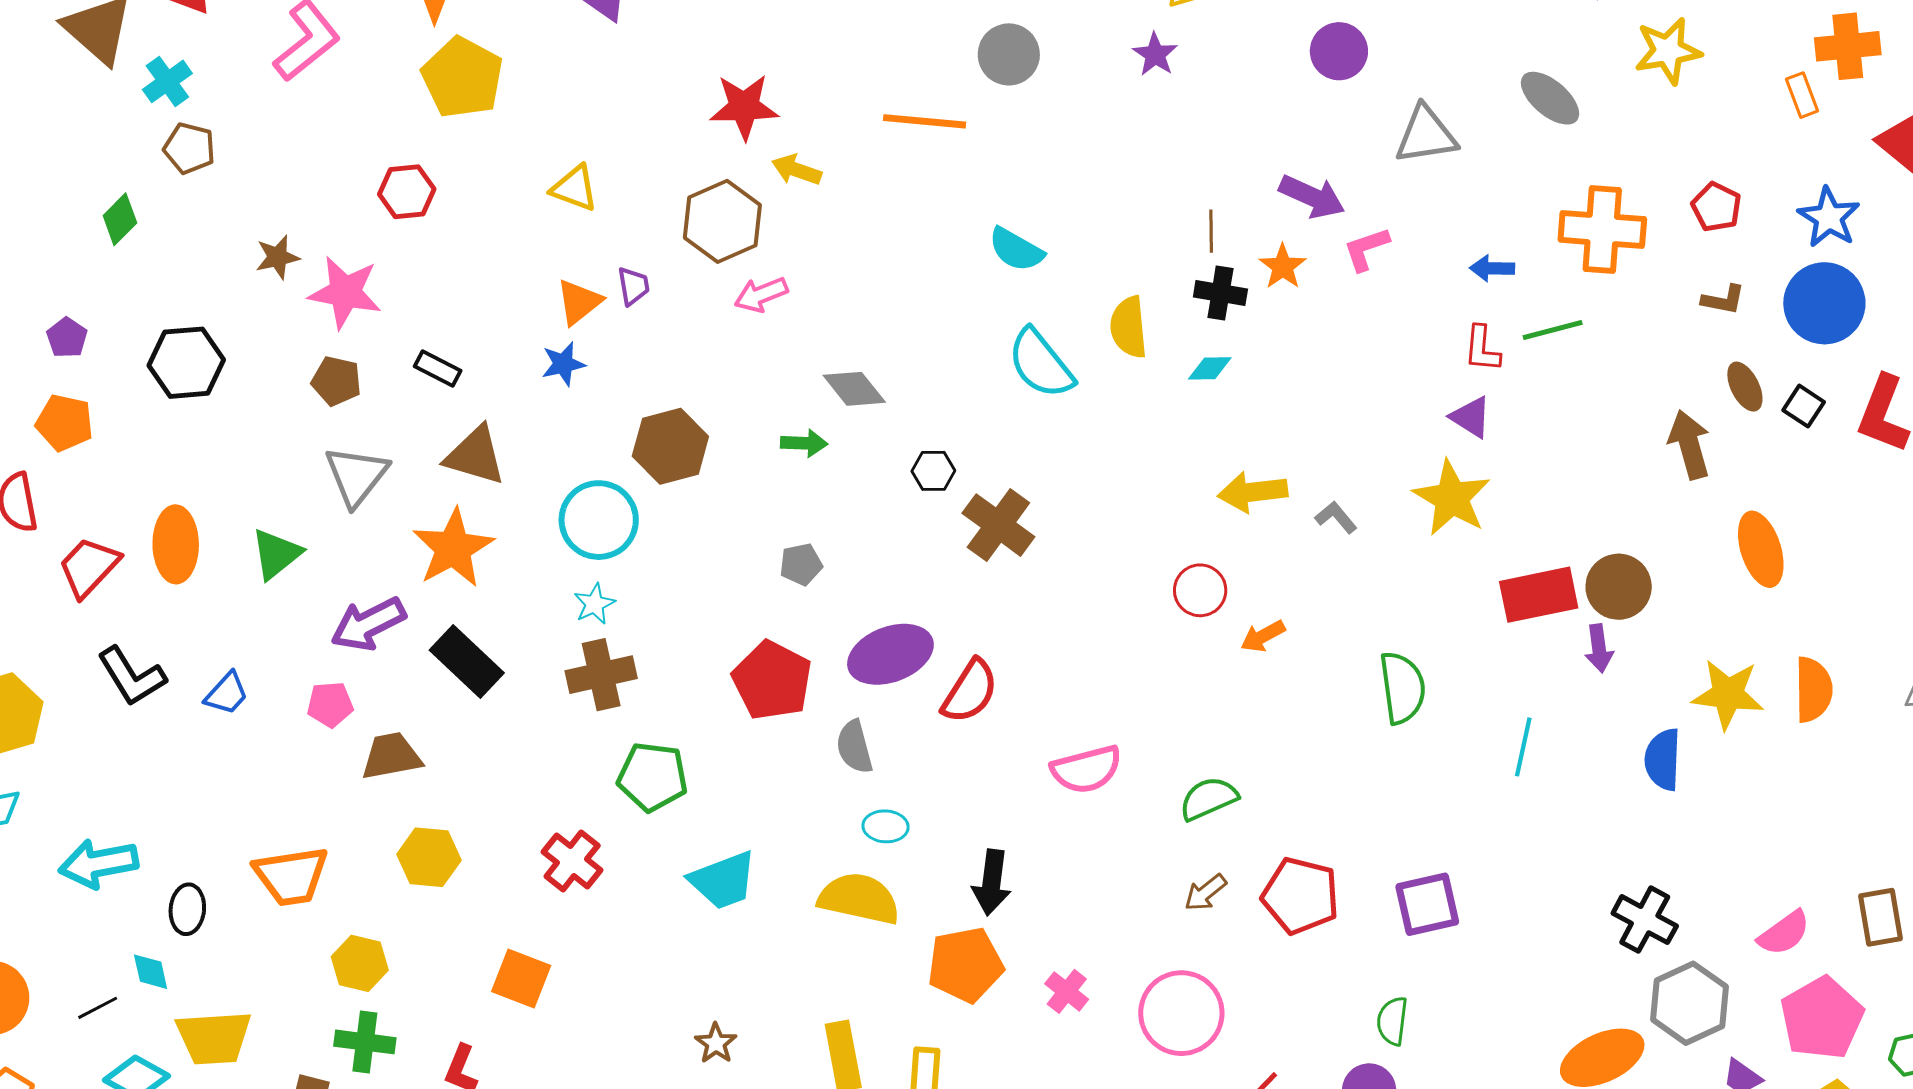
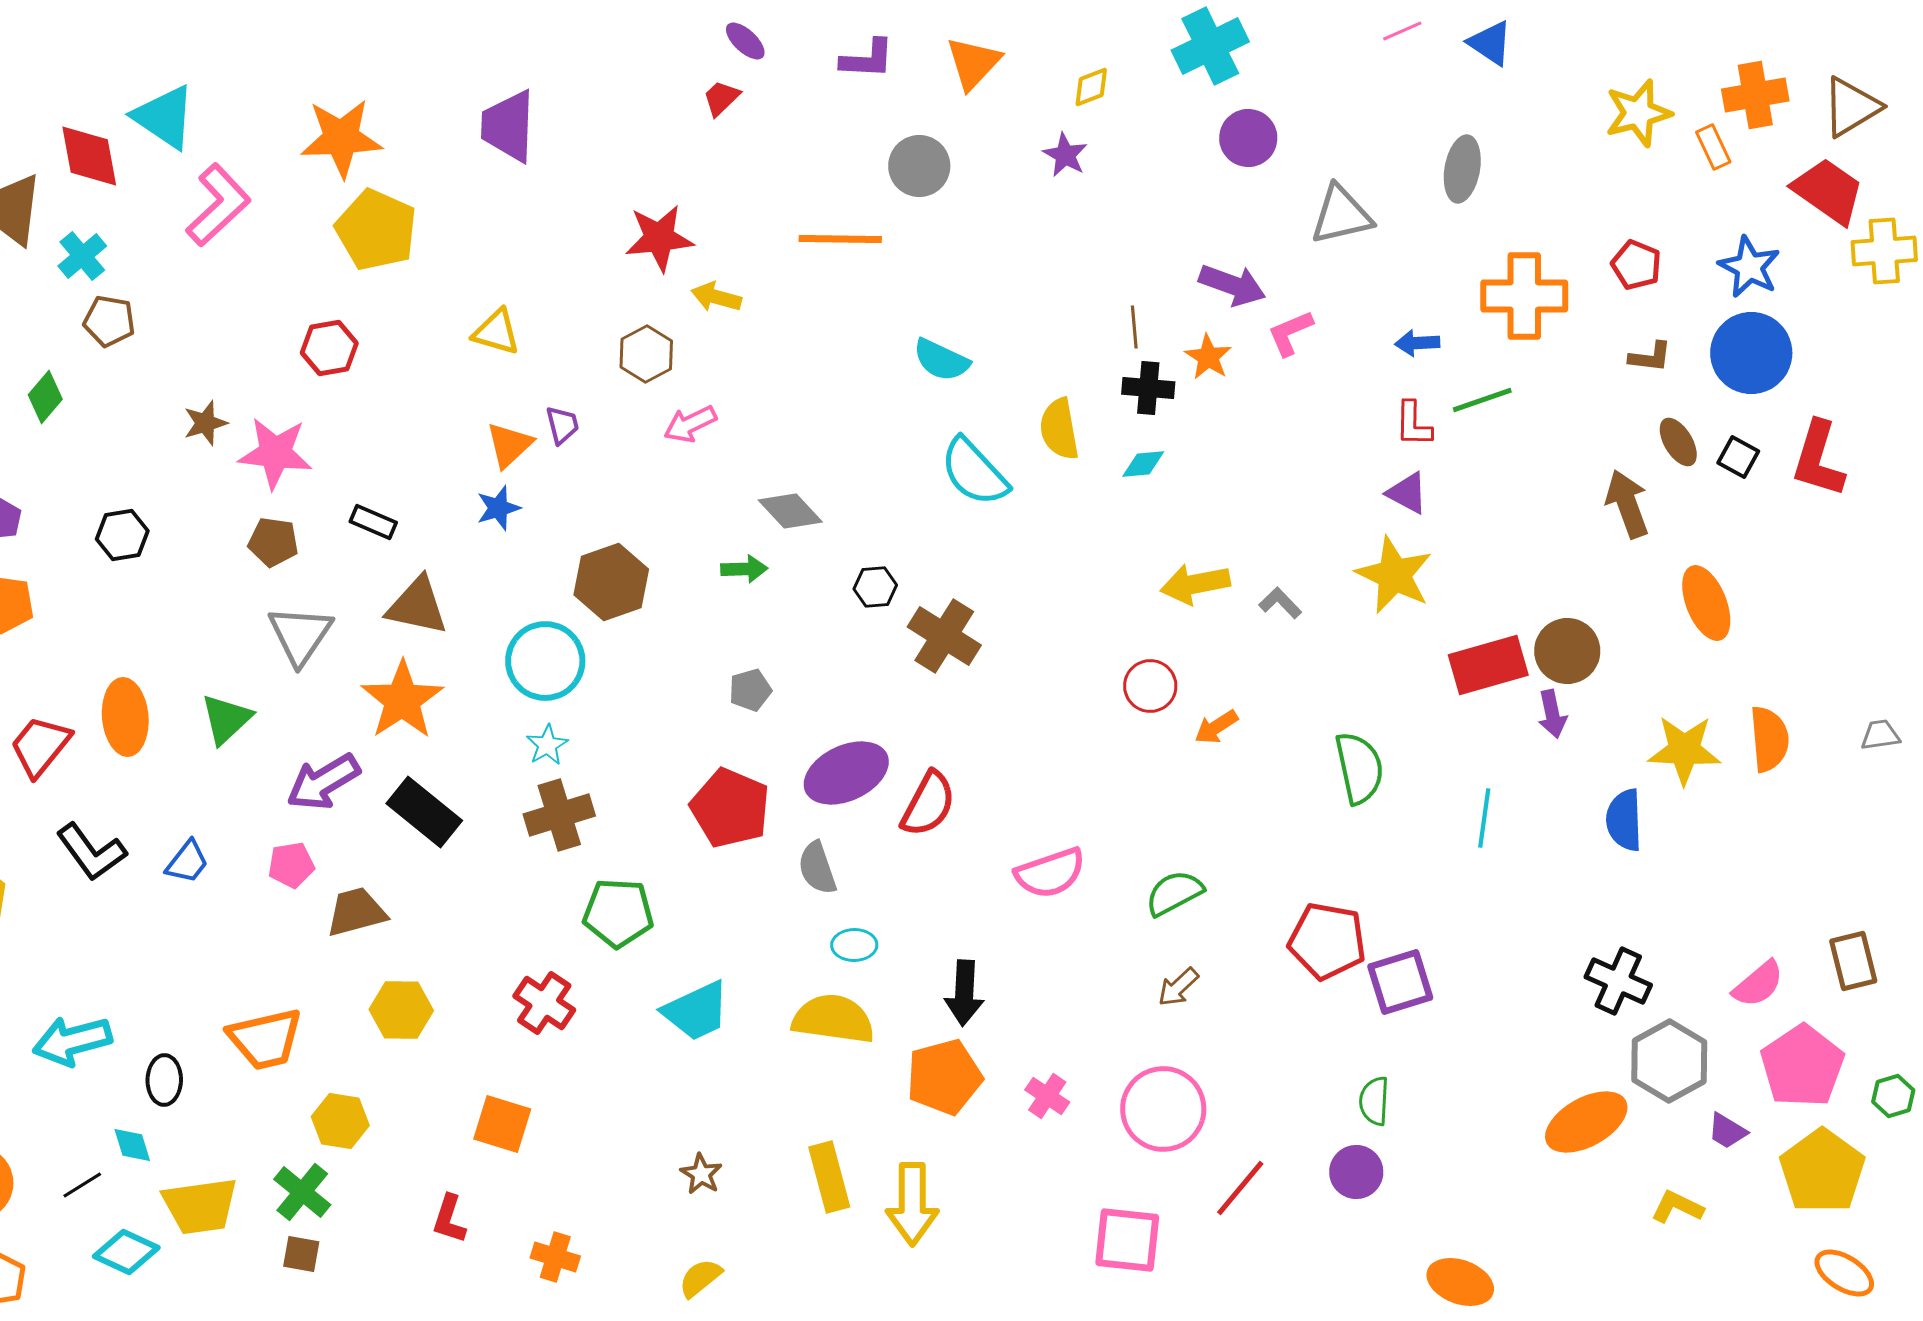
yellow star: (1668, 51) -> (1638, 113), moved
gray ellipse: (1550, 98) -> (1462, 169), turned 64
brown hexagon: (722, 221) -> (646, 354), size x0.7
black hexagon: (186, 363) -> (122, 535), size x0.7
red pentagon: (1301, 896) -> (1327, 941), moved
green cross: (365, 1042) -> (302, 1192), moved, turned 36

